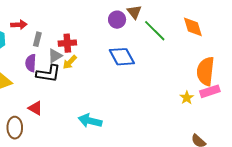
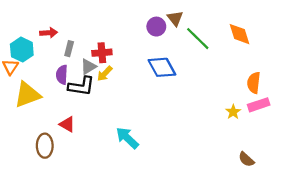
orange semicircle: (206, 71) -> (254, 83), size x0.7
cyan arrow: (90, 121) -> (127, 138), turned 30

